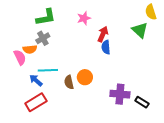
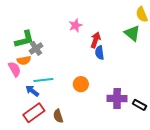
green L-shape: (46, 17) -> (24, 39), moved
brown semicircle: (69, 82) -> (58, 116), moved

